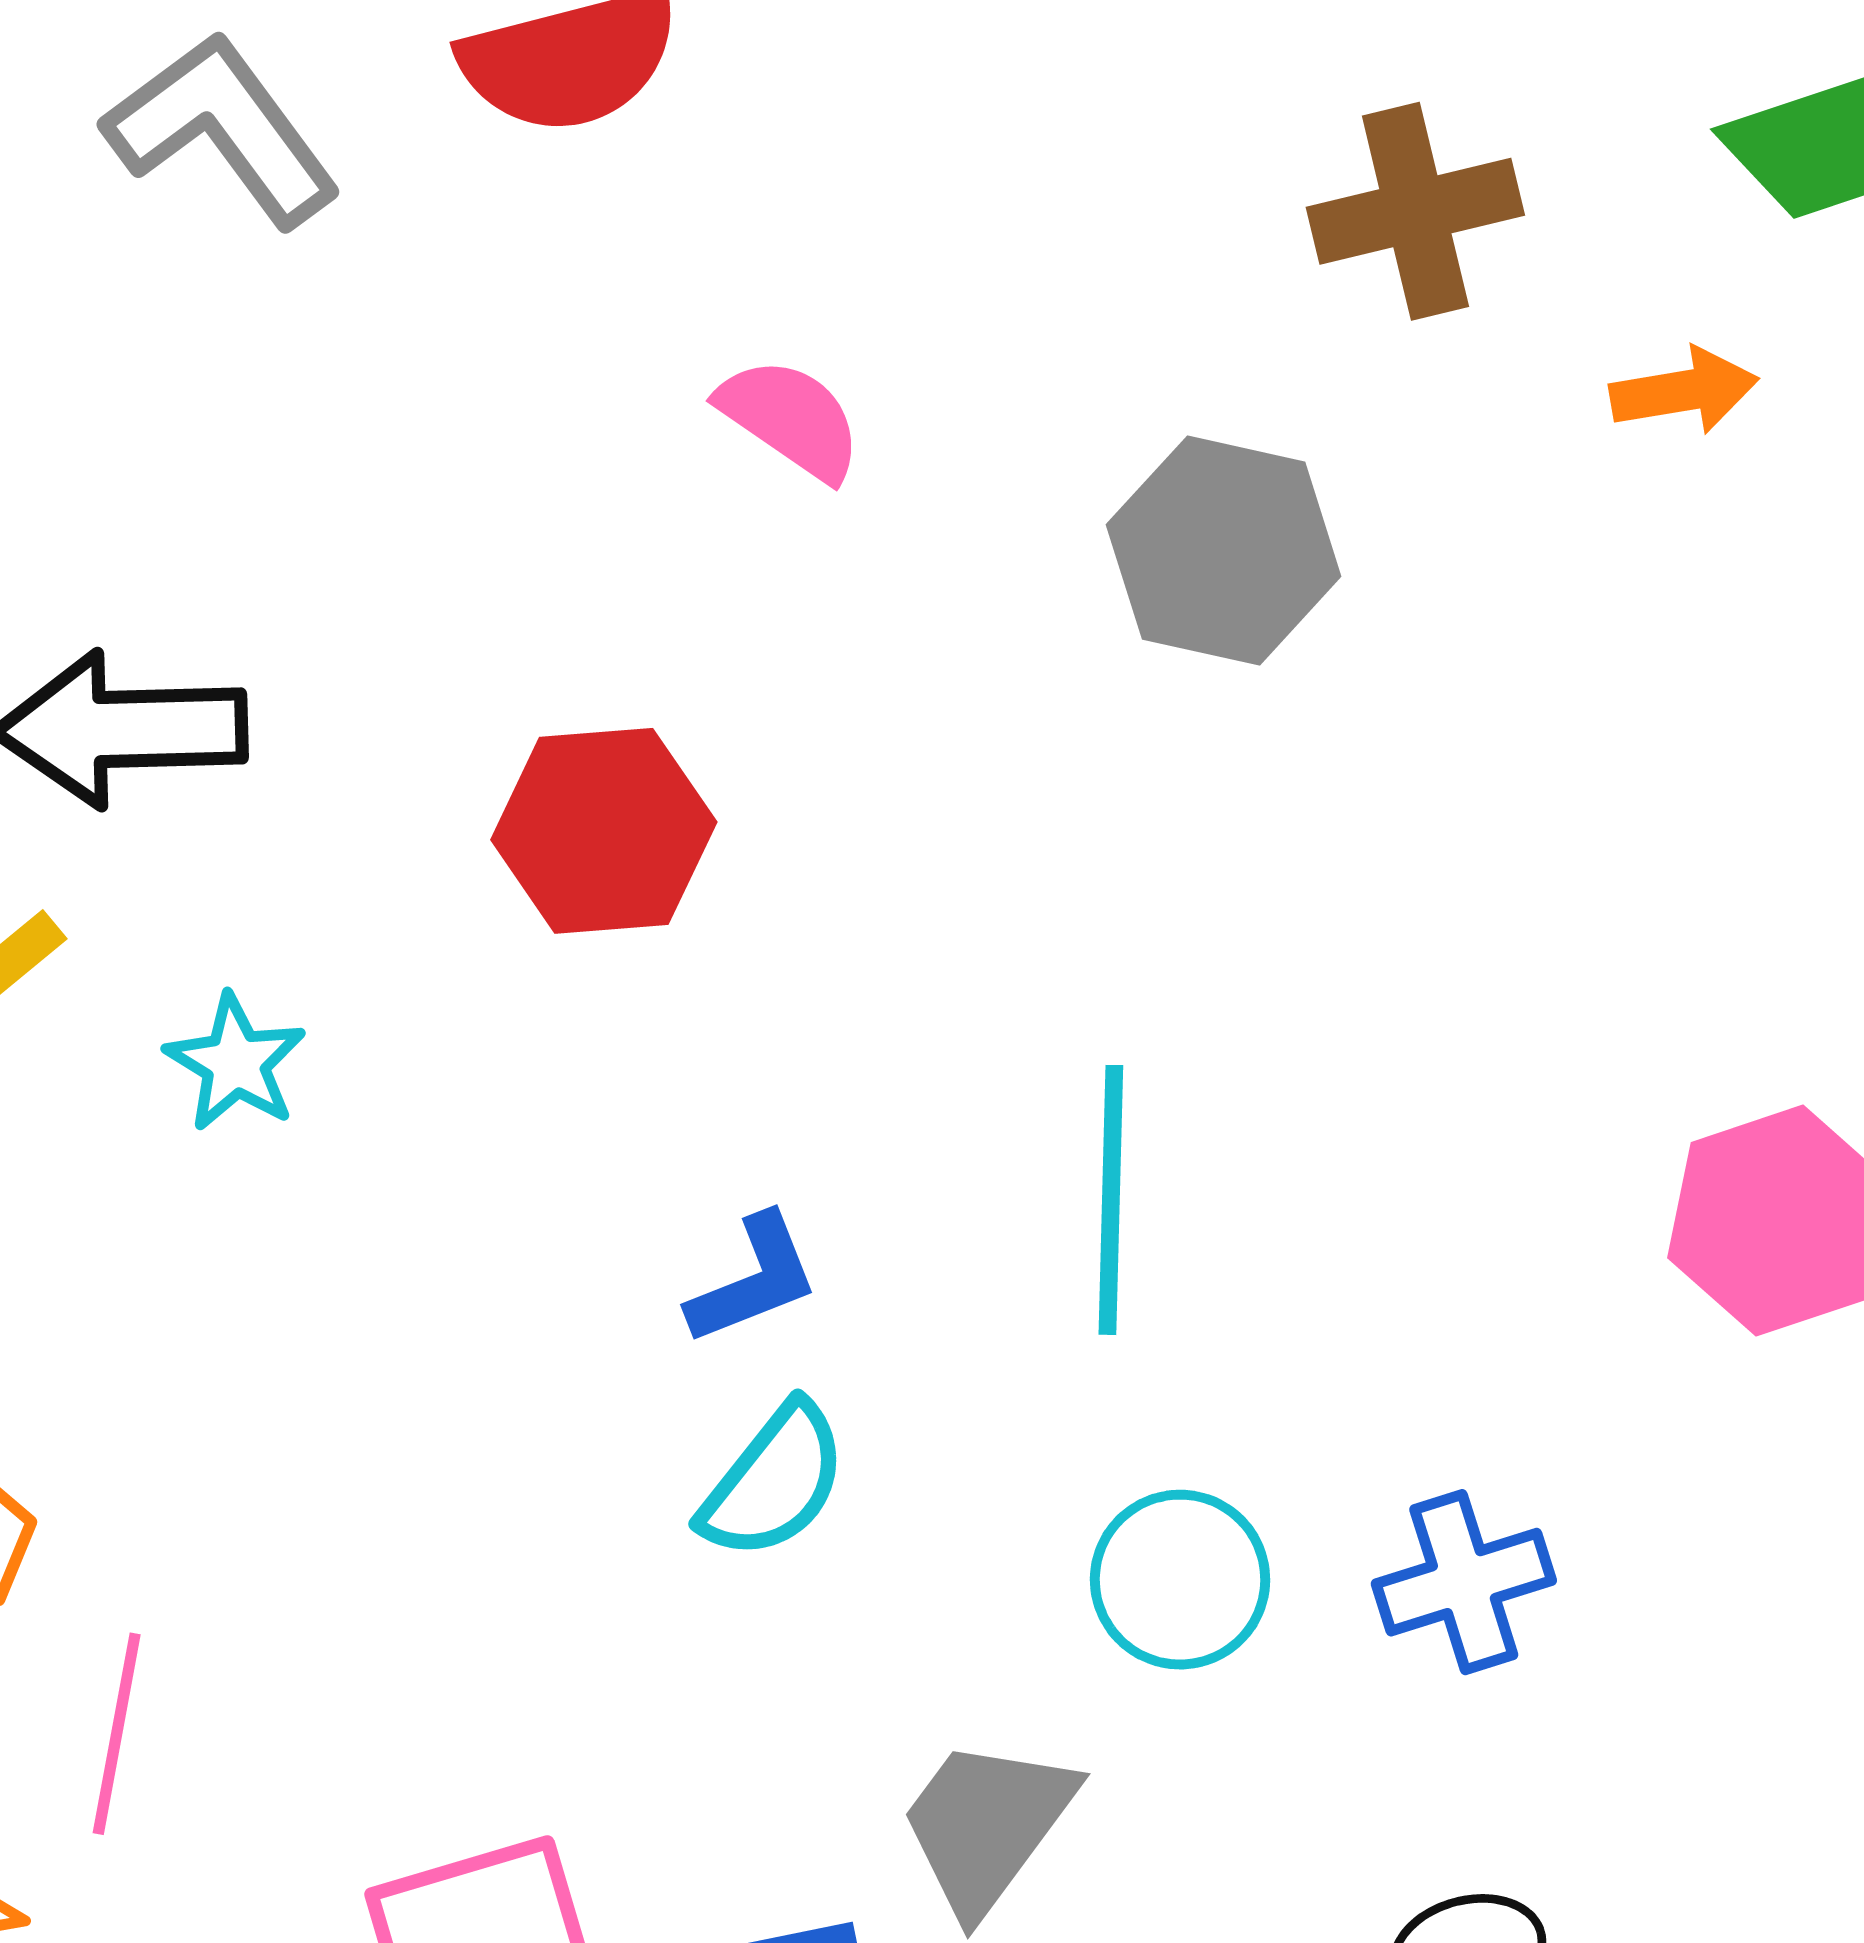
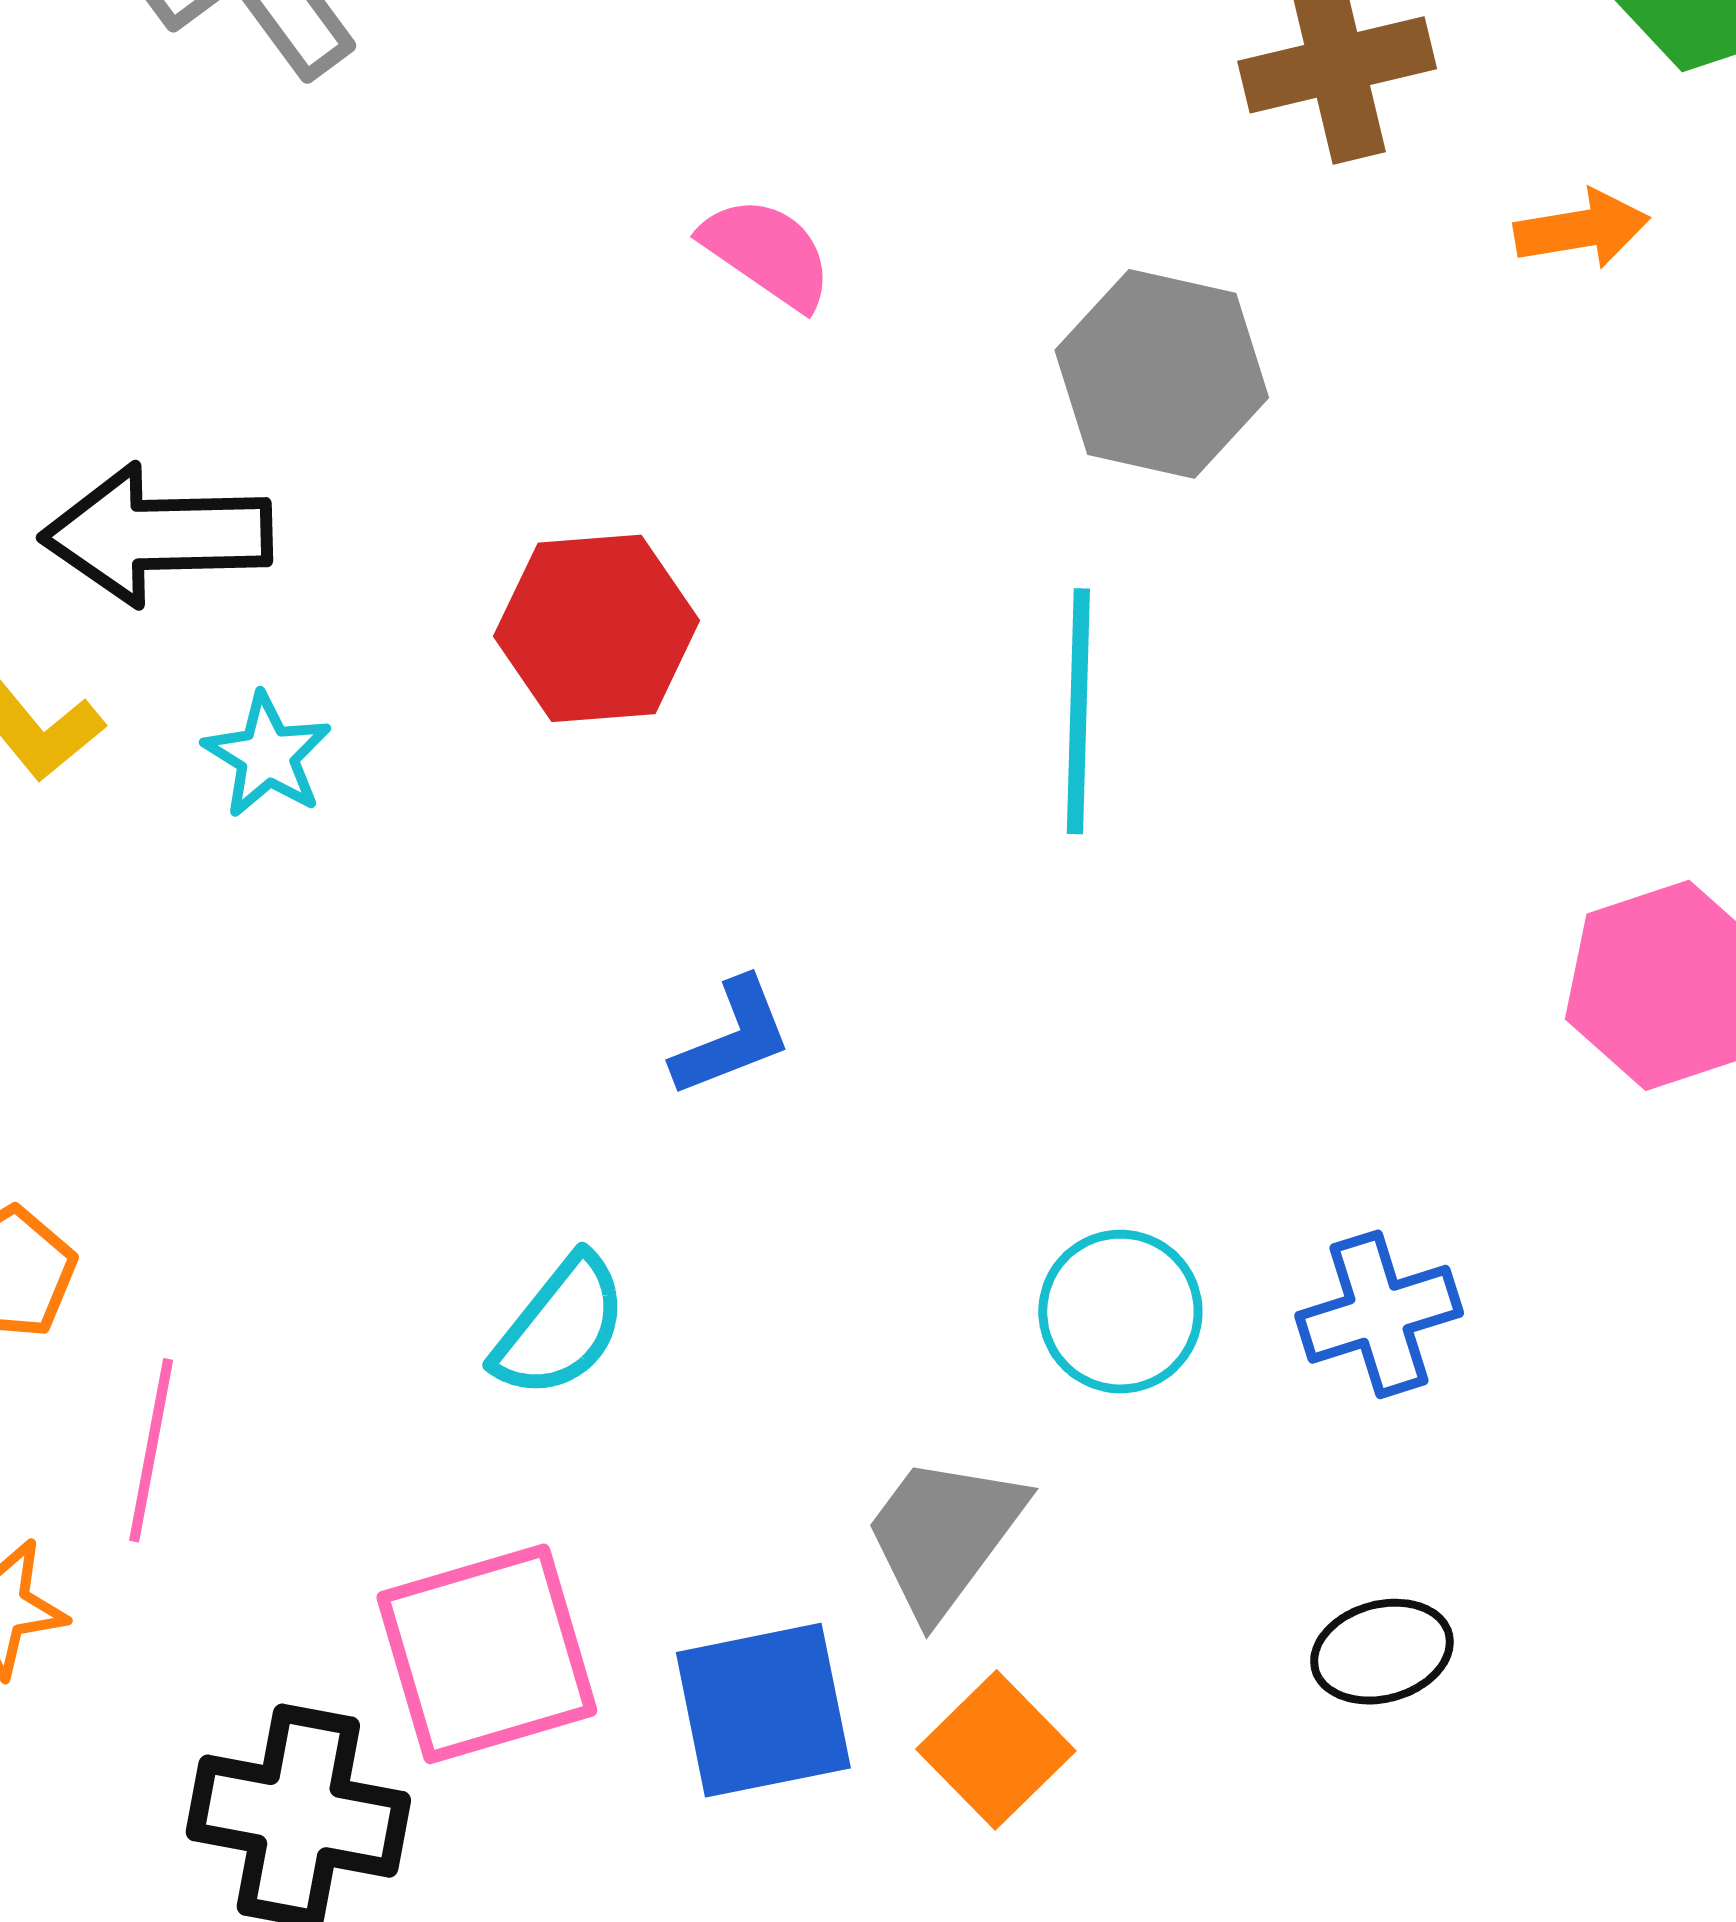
cyan star: (236, 1063) -> (267, 755), moved
cyan line: (1111, 1200) -> (1078, 711), moved
cyan semicircle: (774, 1482) -> (560, 1327), moved

